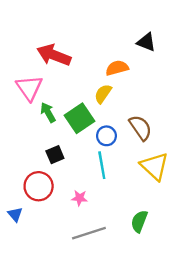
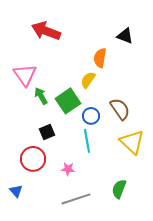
red arrow: (54, 55) -> (46, 31), moved
orange semicircle: (117, 68) -> (100, 58), turned -66
blue triangle: (15, 214) -> (16, 191), moved

